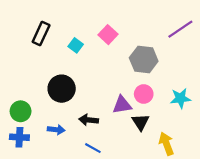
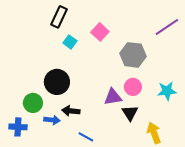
black rectangle: (41, 33) -> (59, 17), moved
green circle: (21, 111) -> (33, 103), moved
black arrow: (89, 120) -> (71, 111), moved

